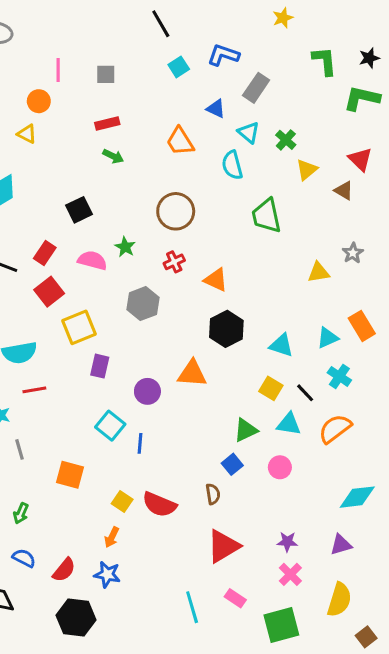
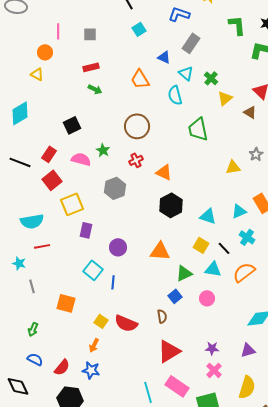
blue L-shape: (223, 55) -> (179, 14), moved
orange triangle: (192, 374) -> (160, 251), moved
pink rectangle: (235, 598) -> (177, 386), size x1.6

